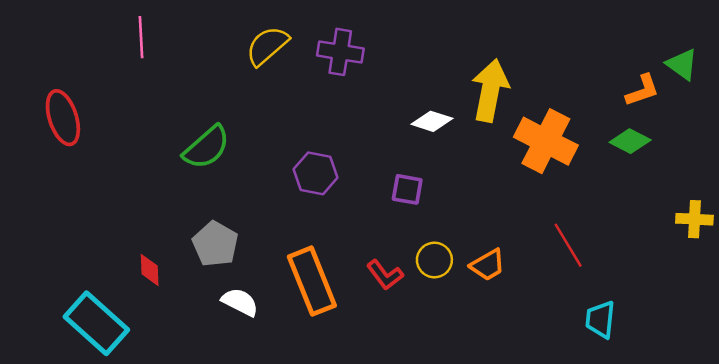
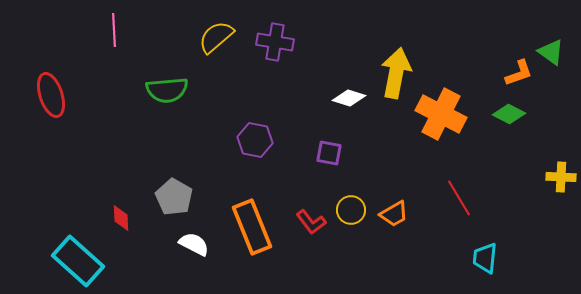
green semicircle: (207, 147) -> (167, 90), moved, turned 36

